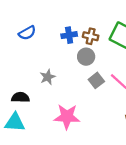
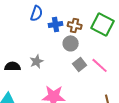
blue semicircle: (27, 33) -> (37, 13), moved, turned -42
black semicircle: (20, 97) -> (13, 66), moved

